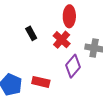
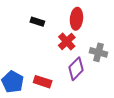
black rectangle: (31, 33) -> (37, 22), moved, turned -48

